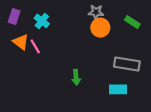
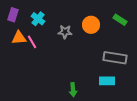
gray star: (96, 12) -> (65, 32), moved
orange triangle: (21, 42) -> (19, 38), turned -42
green arrow: (76, 77) -> (73, 90), moved

